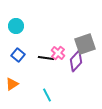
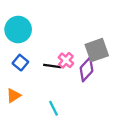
cyan circle: (16, 26) -> (18, 30), size x1.5

